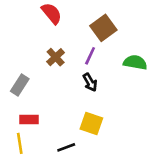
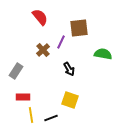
brown square: (103, 28) -> (79, 28), turned 30
purple line: (90, 56) -> (61, 42), moved
yellow line: (20, 143) -> (31, 115), moved

